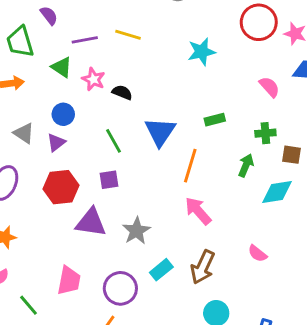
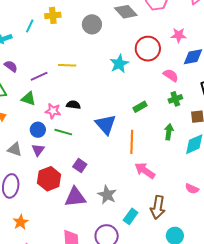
red circle: (259, 22) -> (148, 49), moved
pink star: (93, 79) -> (53, 111), moved
green cross: (265, 133) -> (175, 99), moved
green line: (113, 141) -> (63, 132), moved, turned -30
purple square: (109, 180) -> (80, 165), turned -32

